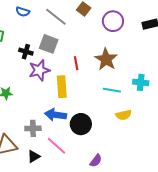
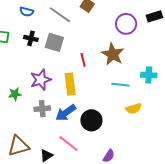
purple circle: (113, 21) -> (126, 24), moved
black cross: (26, 52) -> (31, 38), moved
purple star: (39, 70) -> (41, 80), moved
blue arrow: (56, 115) -> (66, 113), turned -40
gray cross: (33, 128) -> (42, 109), moved

